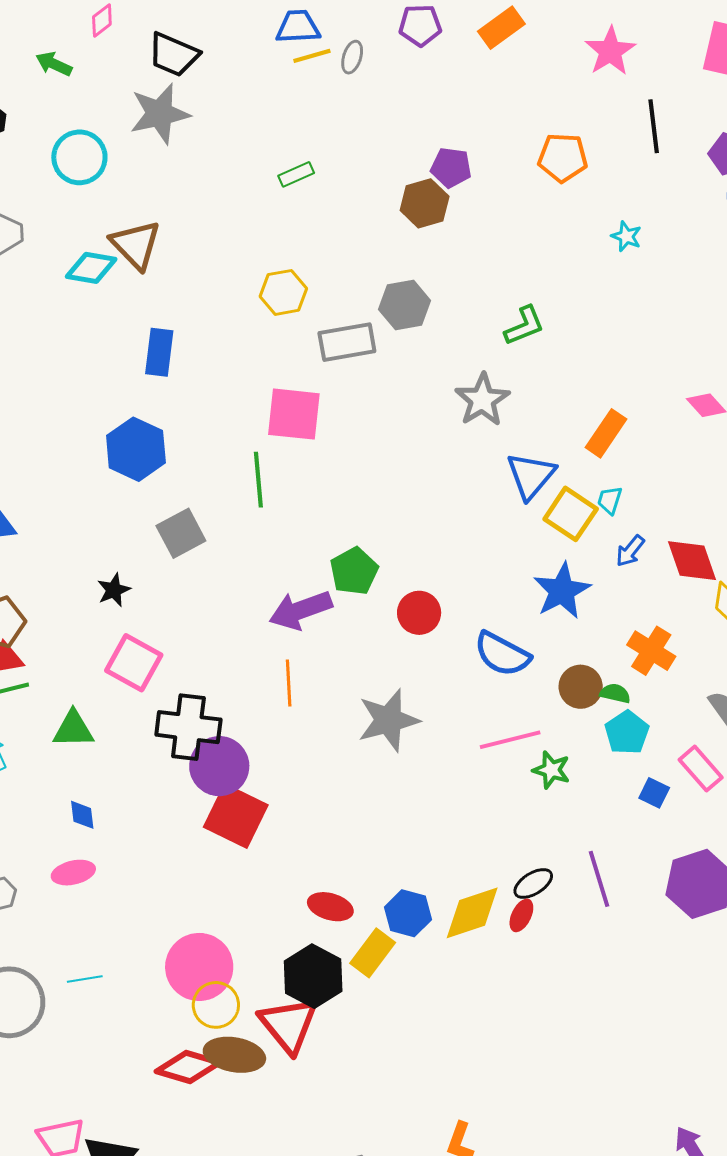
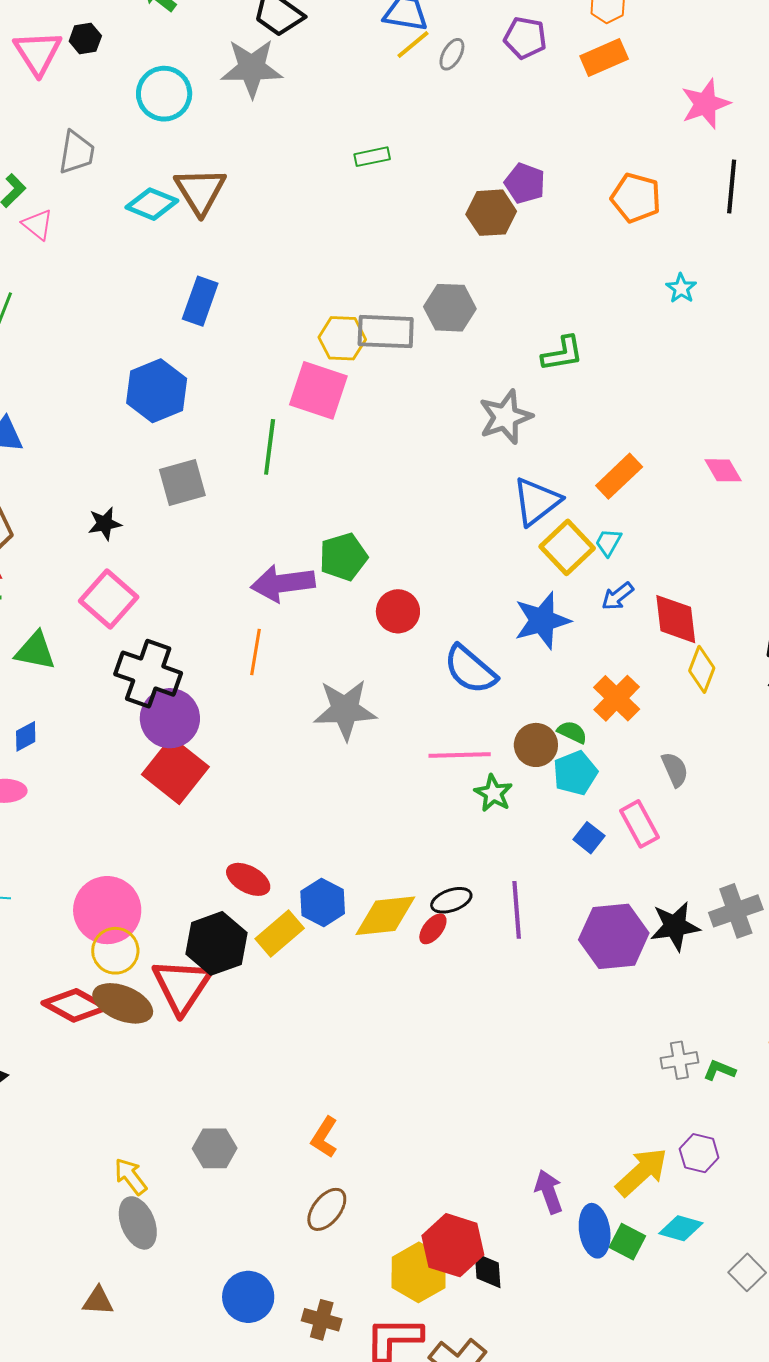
yellow line: (312, 56) -> (413, 44), turned -36
yellow hexagon: (283, 292) -> (342, 338), moved
brown circle: (581, 687) -> (536, 745), moved
blue diamond: (82, 815) -> (26, 736), turned 56

